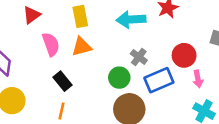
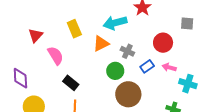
orange triangle: (82, 47) -> (101, 43), moved
pink arrow: (198, 79) -> (169, 67), moved, turned 128
blue rectangle: (159, 80) -> (147, 66), size x0.6

